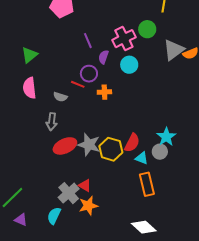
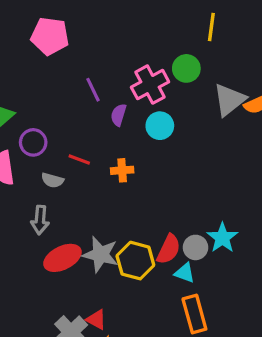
purple circle: (89, 74) -> (33, 142), moved
gray circle: (160, 152) -> (196, 247), moved

